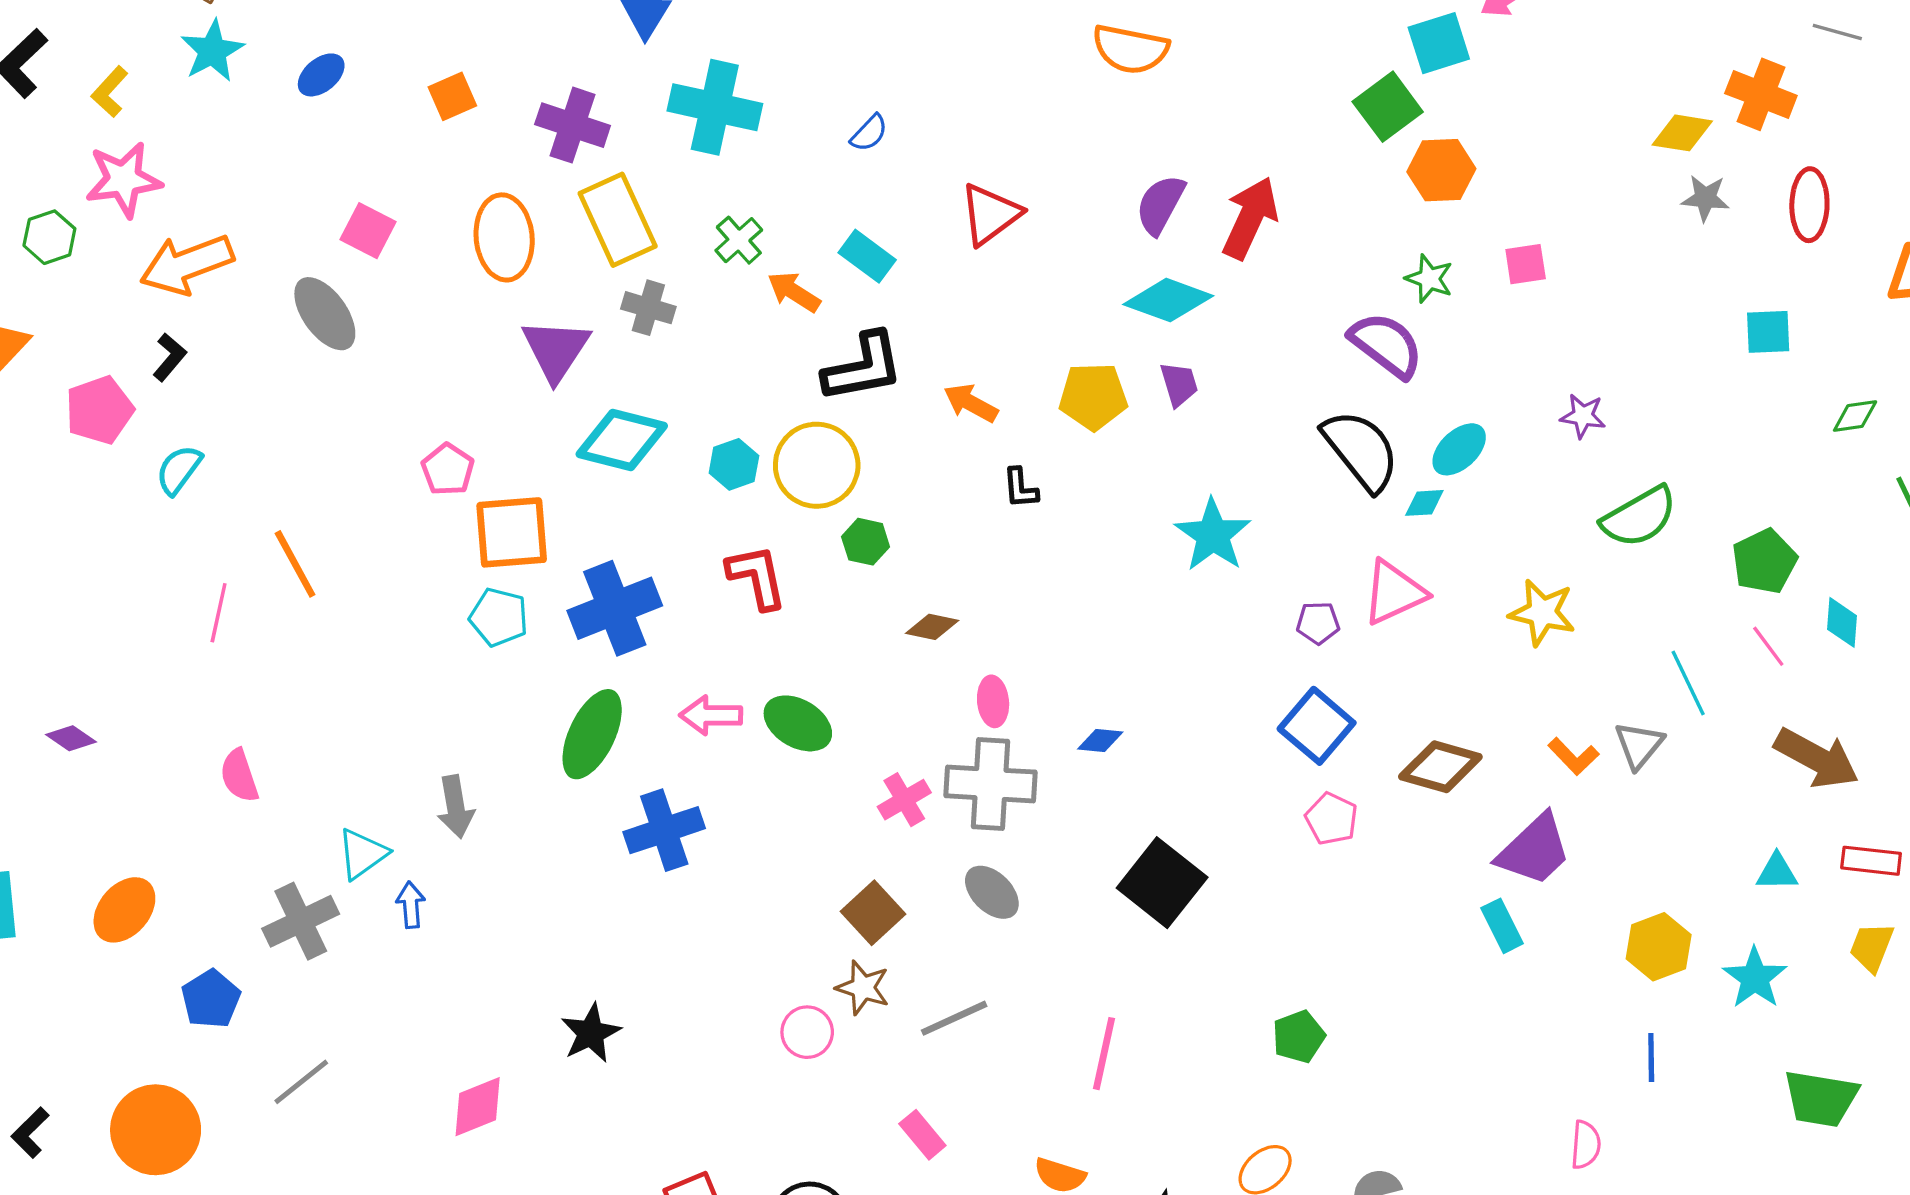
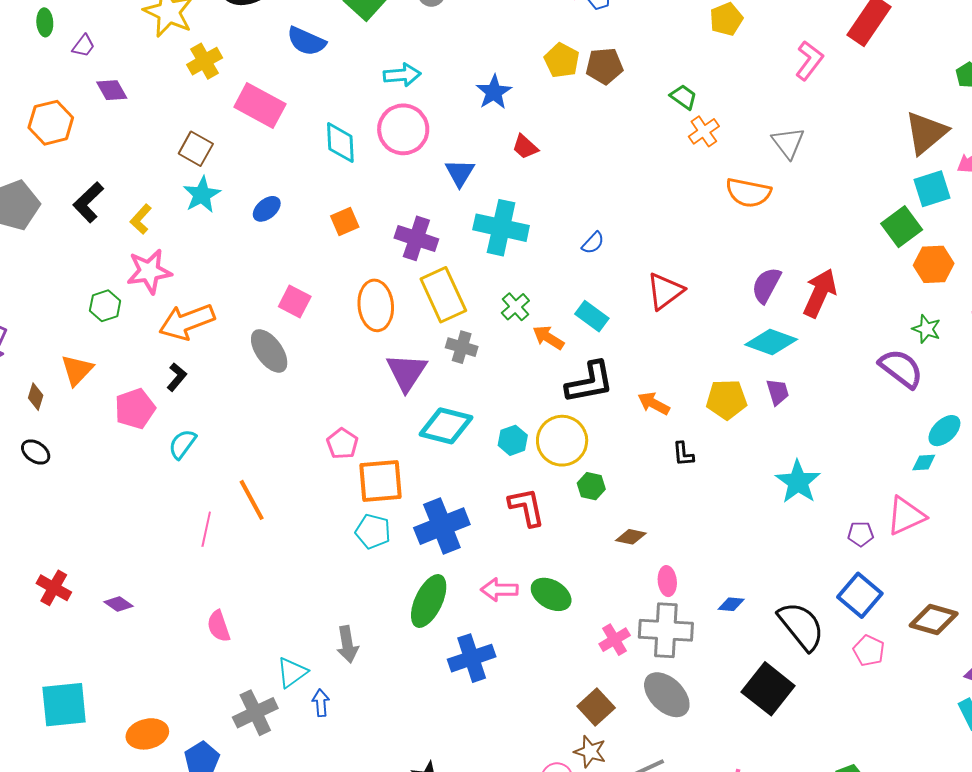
black semicircle: (1361, 450) -> (801, 626), moved
gray ellipse: (992, 892) -> (667, 695), size x1.4
orange ellipse: (124, 910) -> (147, 734), moved, turned 36

